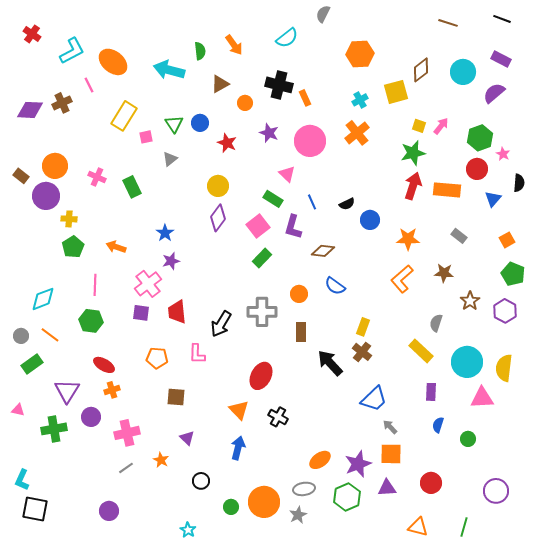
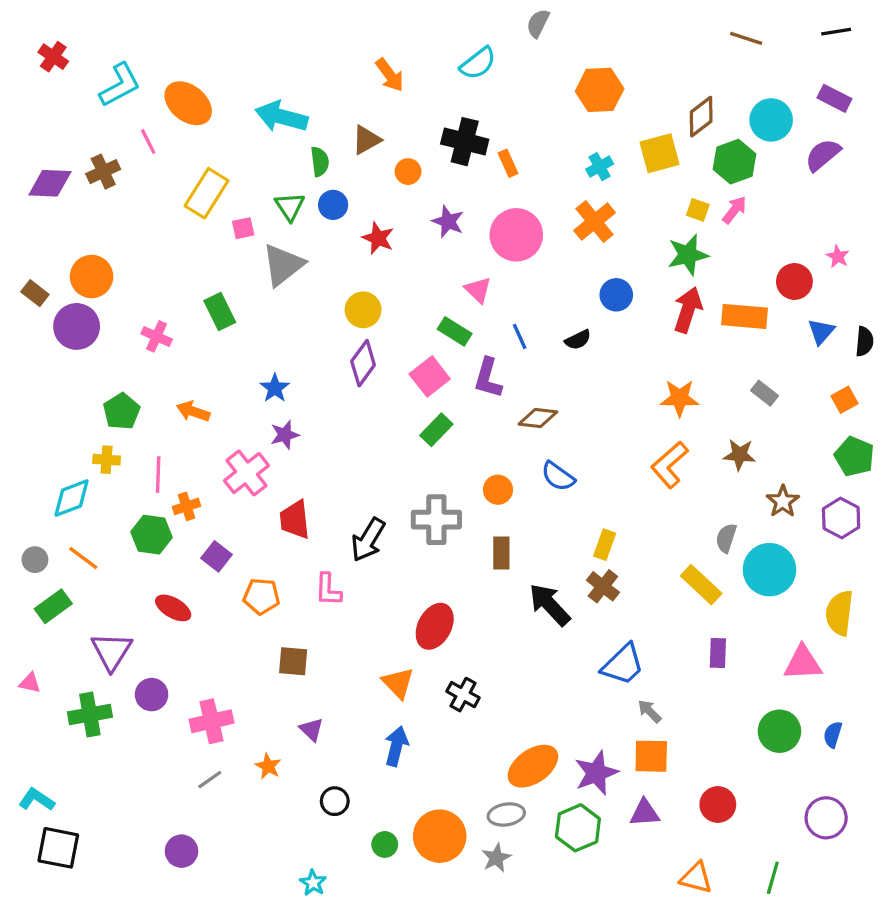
black line: (502, 19) -> (836, 32), turned -30
green semicircle: (200, 51) -> (320, 162), moved
green hexagon: (480, 138) -> (734, 162), moved
gray triangle: (170, 159) -> (283, 265), size x1.8
pink cross: (97, 177) -> (157, 336), moved
black semicircle: (519, 183) -> (864, 341), moved
yellow cross: (69, 219) -> (107, 460), moved
blue circle: (370, 220) -> (616, 295), moved
purple square: (141, 313) -> (216, 556), moved, turned 30
cyan circle: (467, 362) -> (769, 570), moved
orange cross: (112, 390) -> (186, 506), moved
blue semicircle: (438, 425) -> (833, 735), moved
green circle: (468, 439) -> (779, 731), size x1.6
orange ellipse: (320, 460) -> (533, 766), size x1.4
cyan L-shape: (22, 480) -> (37, 799), turned 100

